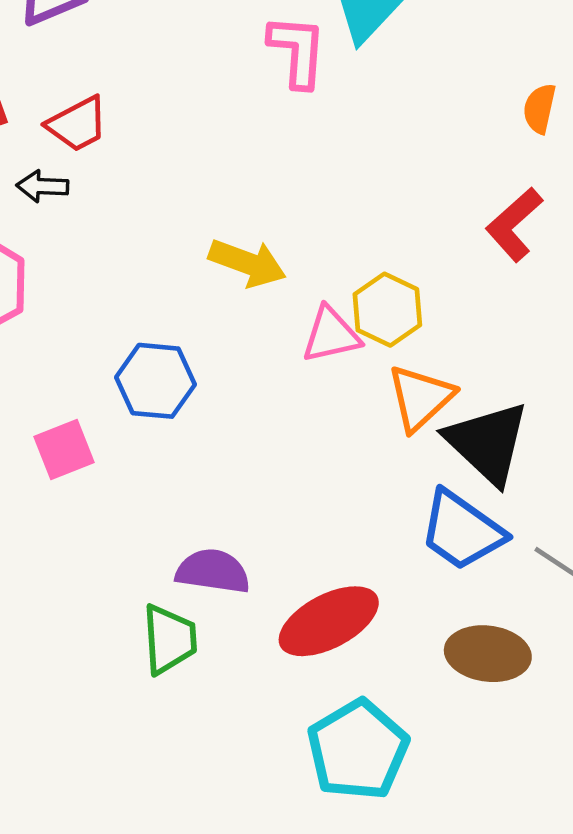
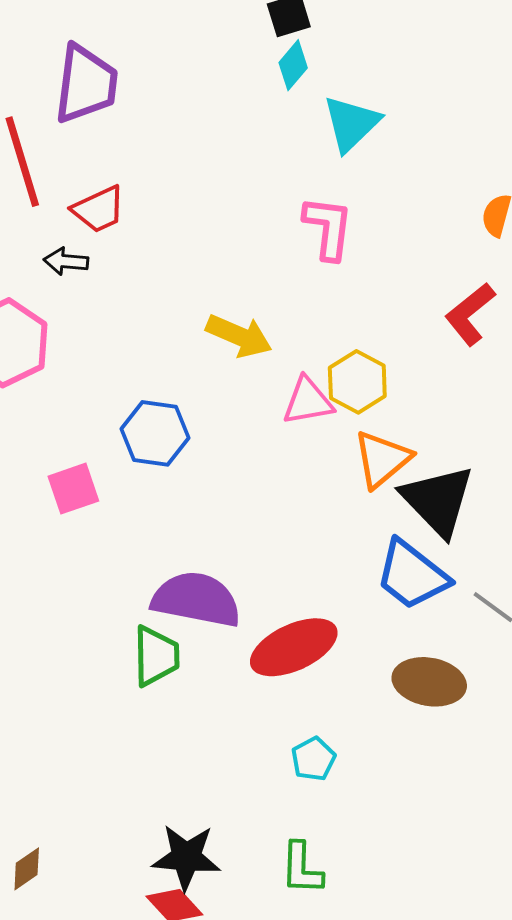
pink L-shape: (297, 51) -> (328, 228), moved
purple semicircle: (213, 571) -> (196, 599), size x1.4
cyan pentagon: (358, 750) -> (313, 759), size x0.5

